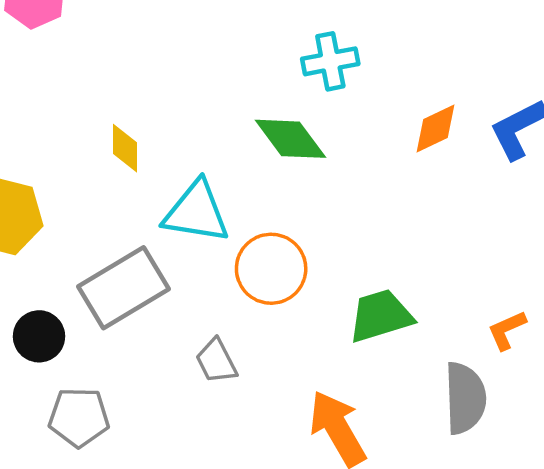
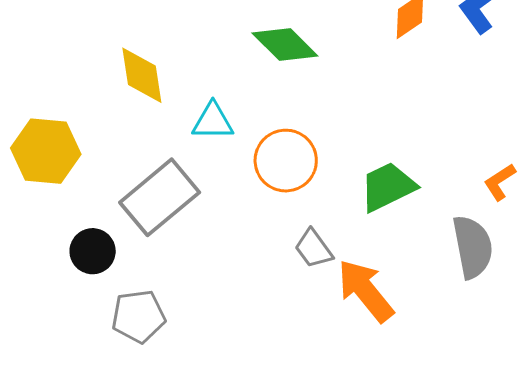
yellow diamond: (125, 148) -> (142, 75), size x1.4
cyan triangle: (196, 212) -> (213, 121), size x0.7
gray trapezoid: (216, 361) -> (314, 249), moved

